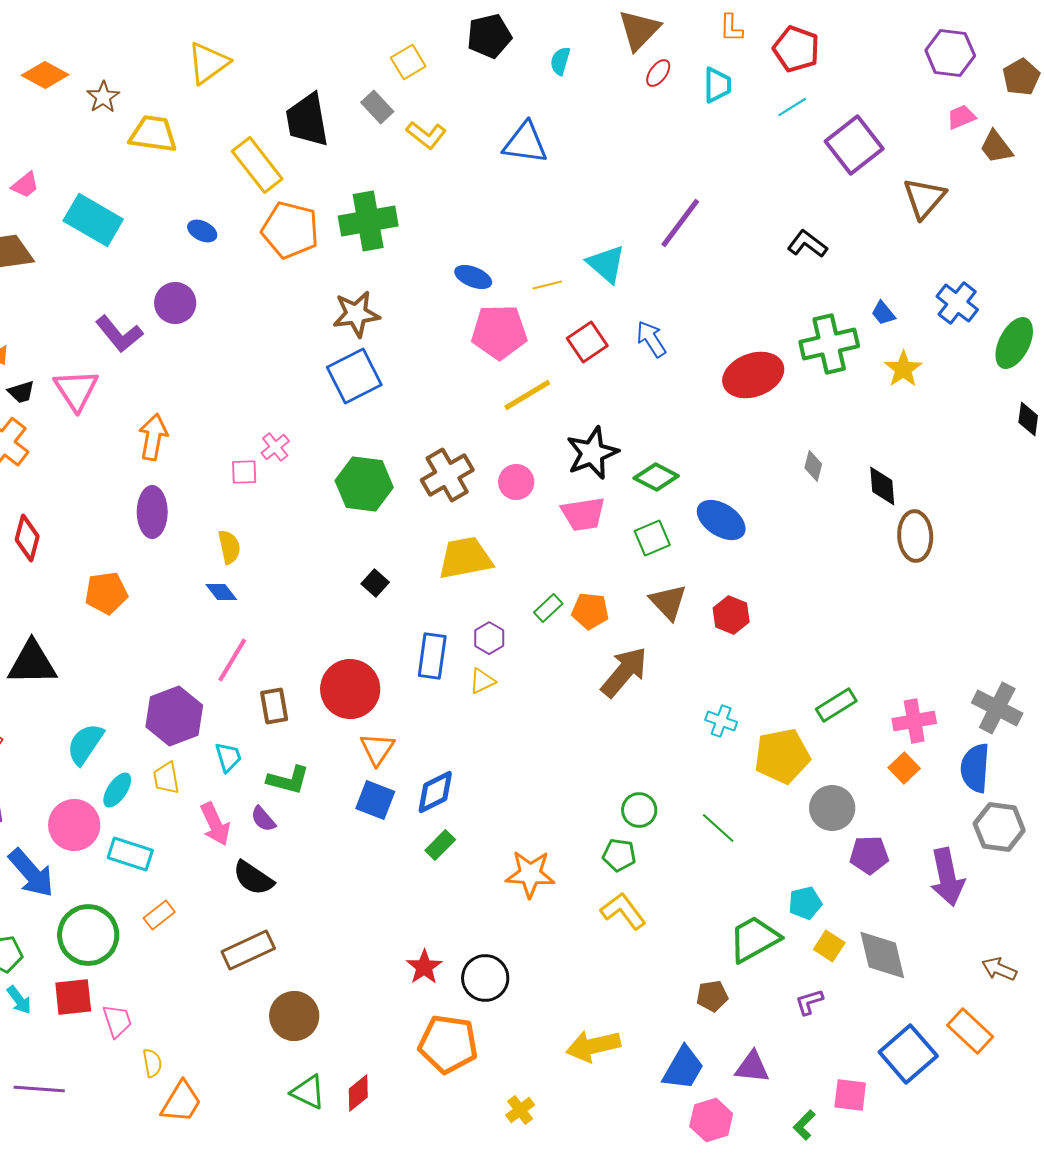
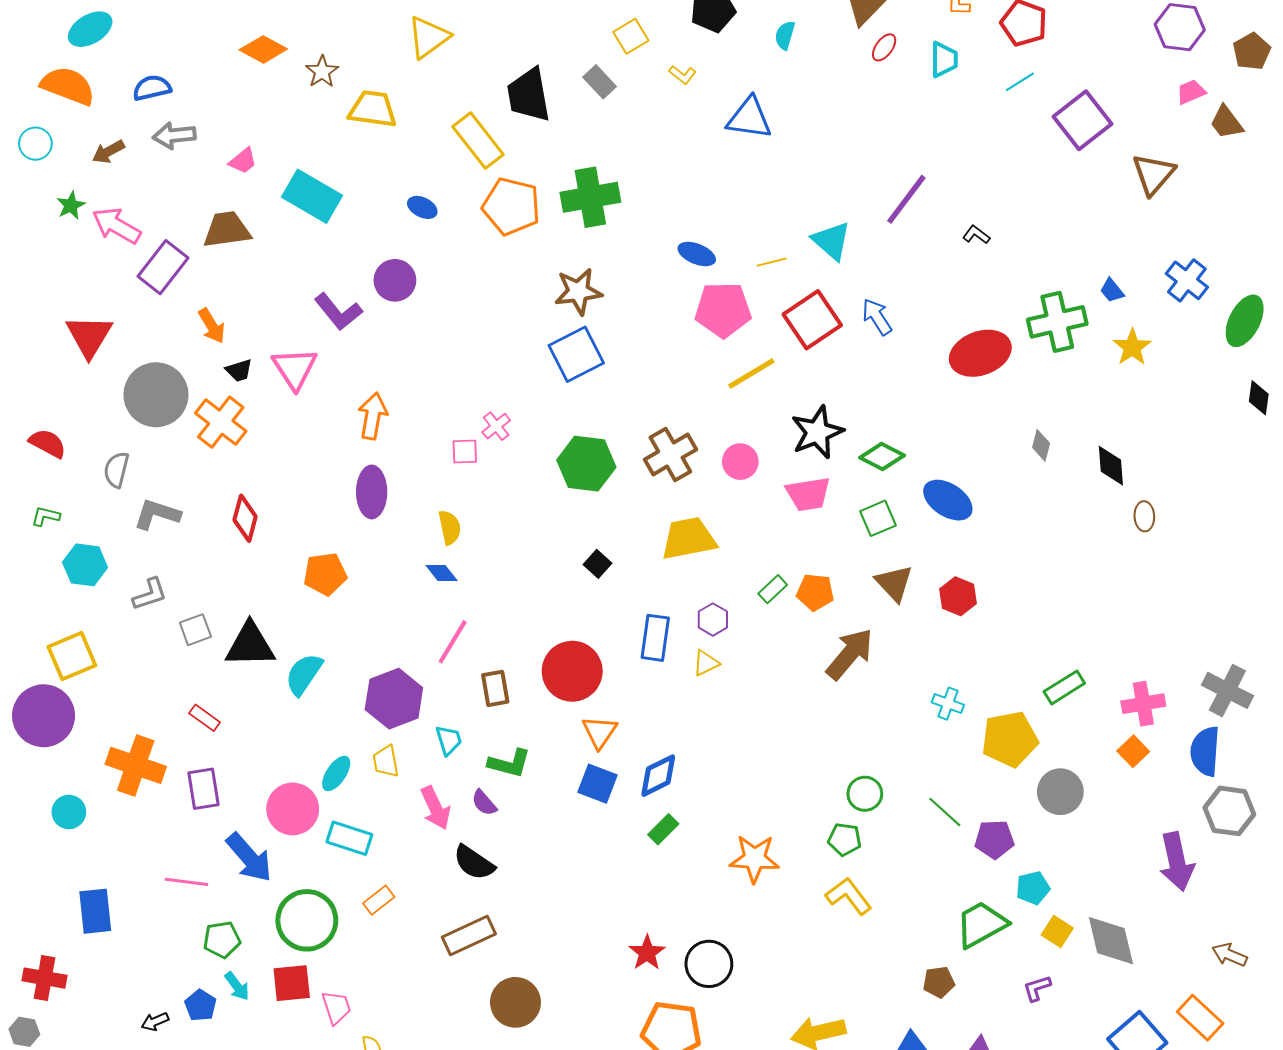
yellow L-shape: (426, 135) -> (683, 75), moved, size x0.7
black L-shape: (807, 244) -> (976, 235), moved, size x0.7
red square: (587, 342) -> (812, 320), size x1.4
brown ellipse: (915, 536) -> (1144, 516), size x0.6
cyan semicircle: (85, 744) -> (304, 674), moved
purple pentagon: (869, 855) -> (994, 839), moved

